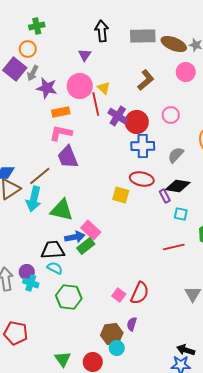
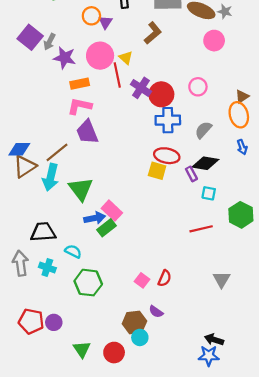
orange circle: (28, 49) -> (91, 16), moved
brown L-shape: (146, 80) -> (153, 33), moved
yellow square: (121, 195) -> (157, 171), moved
green triangle: (62, 210) -> (81, 189), turned 40
black trapezoid: (53, 250) -> (43, 232), moved
purple circle: (27, 272) -> (54, 322), moved
red semicircle: (140, 293) -> (165, 278), size x0.7
purple semicircle: (132, 324) -> (156, 312), turned -72

